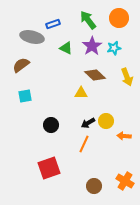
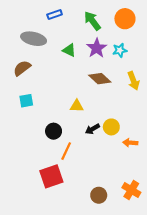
blue rectangle: (53, 24) -> (55, 15), moved
yellow triangle: (81, 93) -> (77, 106), moved
orange line: (84, 144) -> (66, 151), moved

